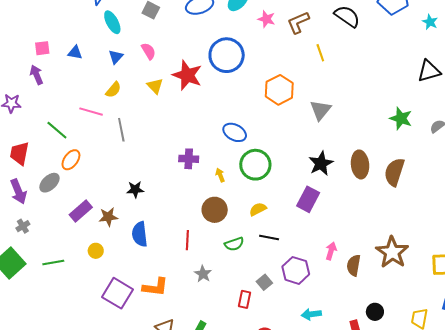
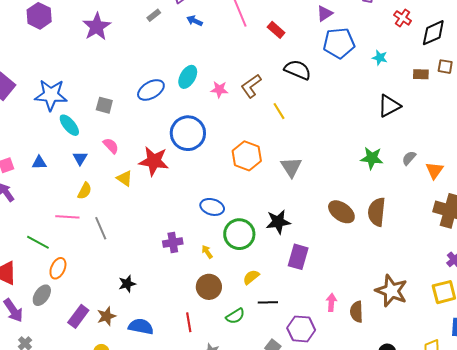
black star: (321, 163) -> (278, 222), moved, turned 30
brown ellipse: (360, 164) -> (341, 212), turned -36
blue semicircle: (140, 234) -> (141, 327), turned 120

